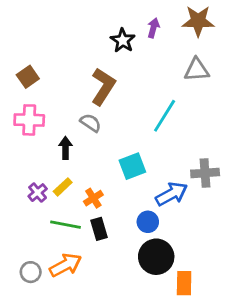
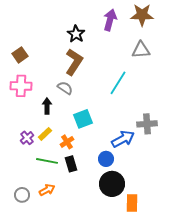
purple arrow: (153, 28) -> (110, 20), size x1.5
black star: (123, 40) -> (76, 34), moved
cyan square: (132, 166) -> (83, 119), moved
orange arrow: (65, 265) -> (47, 190), size x0.7

